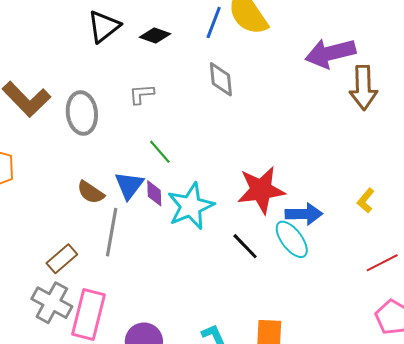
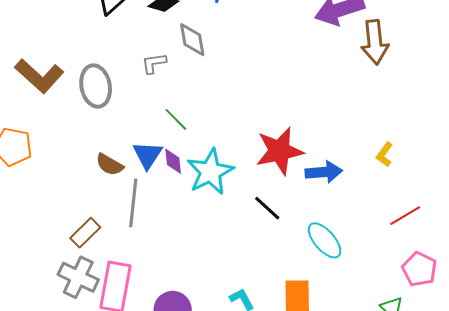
gray diamond: (221, 79) -> (192, 40), moved
cyan ellipse: (292, 239) -> (325, 240), moved

